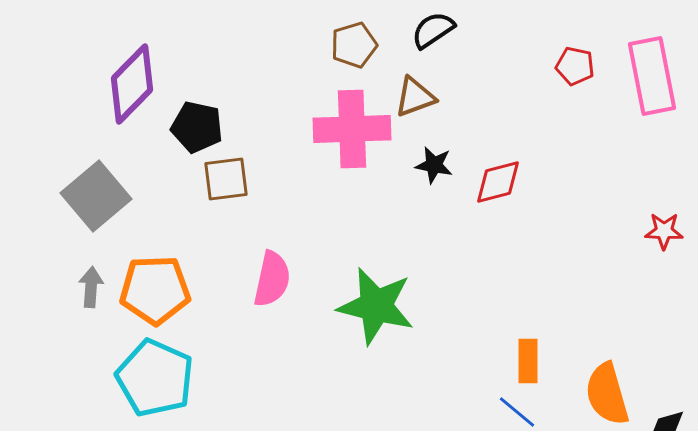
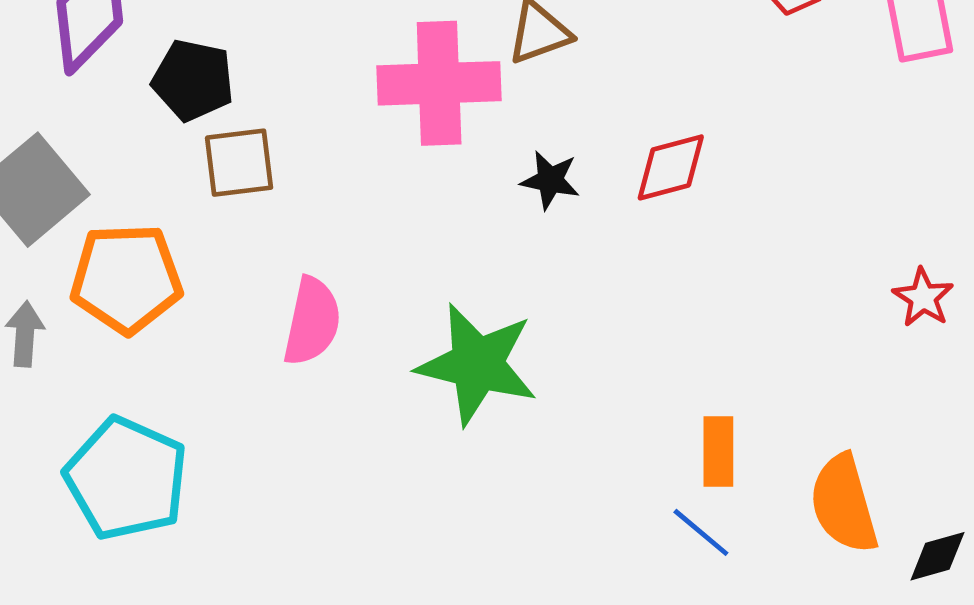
black star: (434, 165) -> (550, 180), moved
red star: (664, 231) -> (923, 298), moved, turned 30
orange pentagon: (155, 290) -> (126, 279), moved

